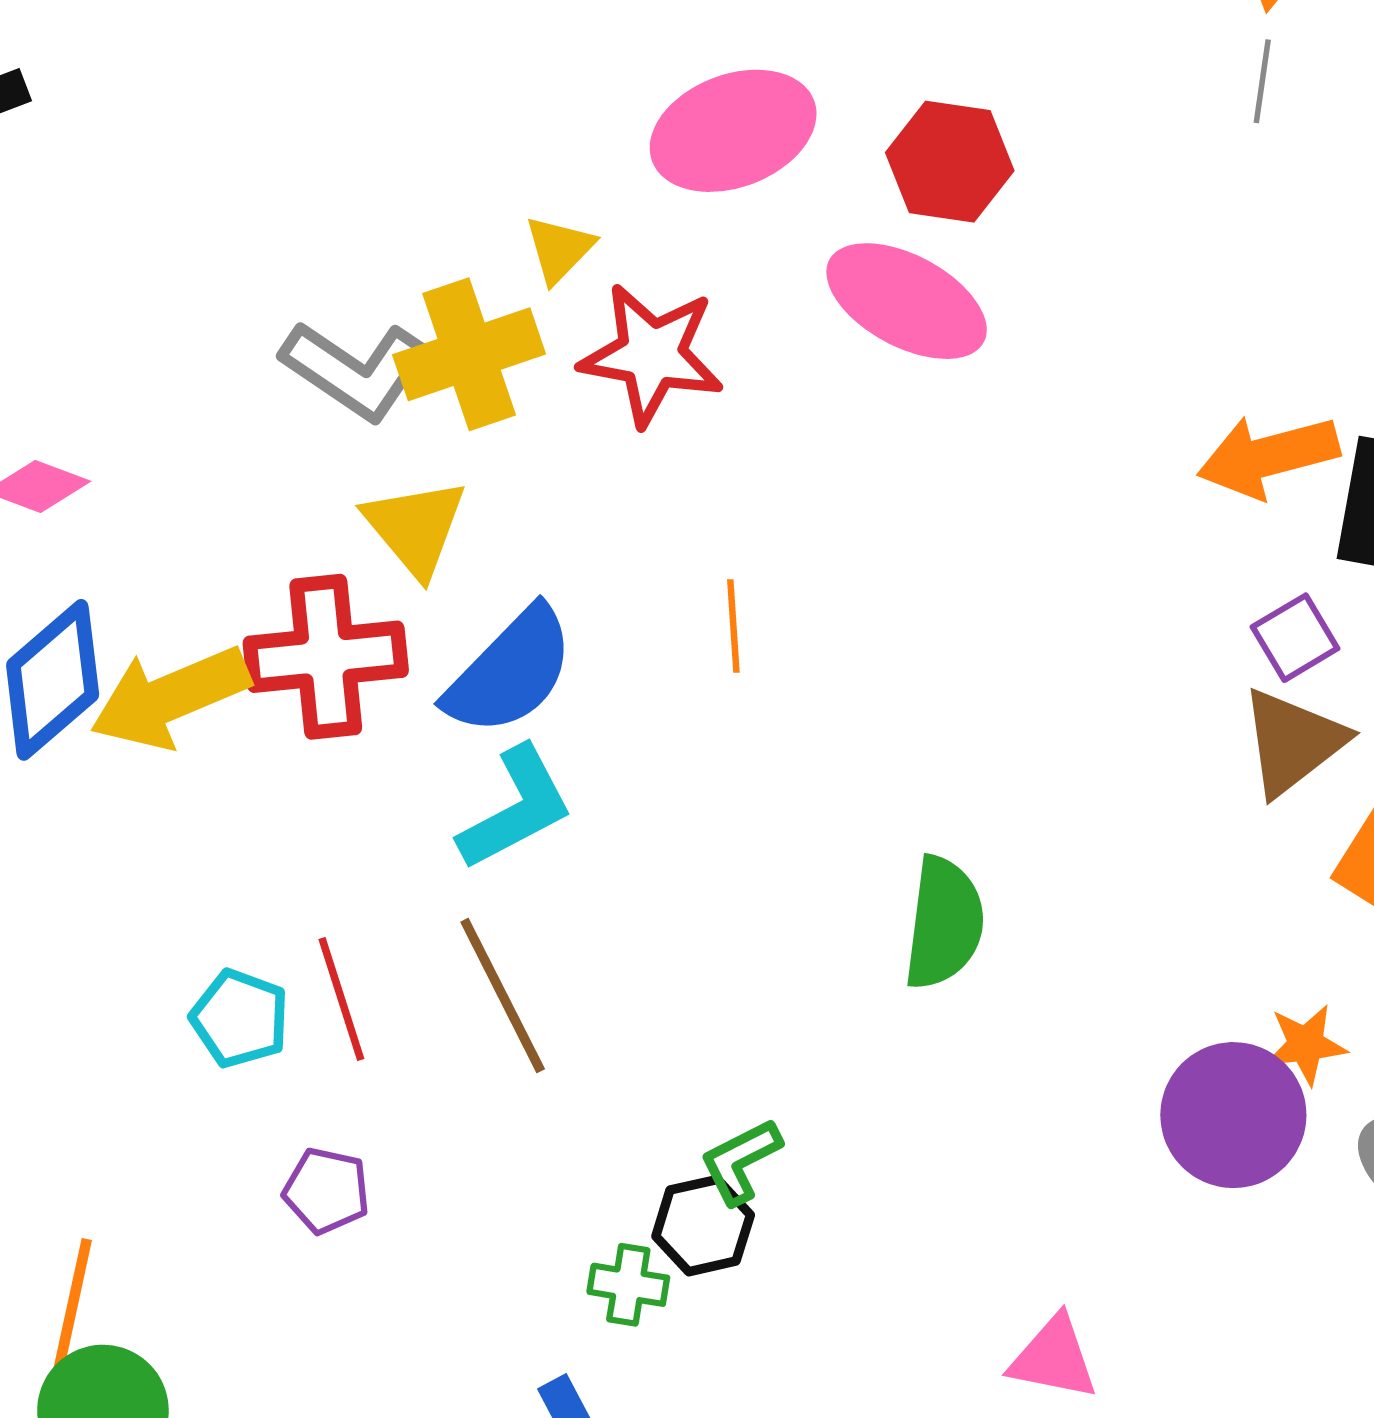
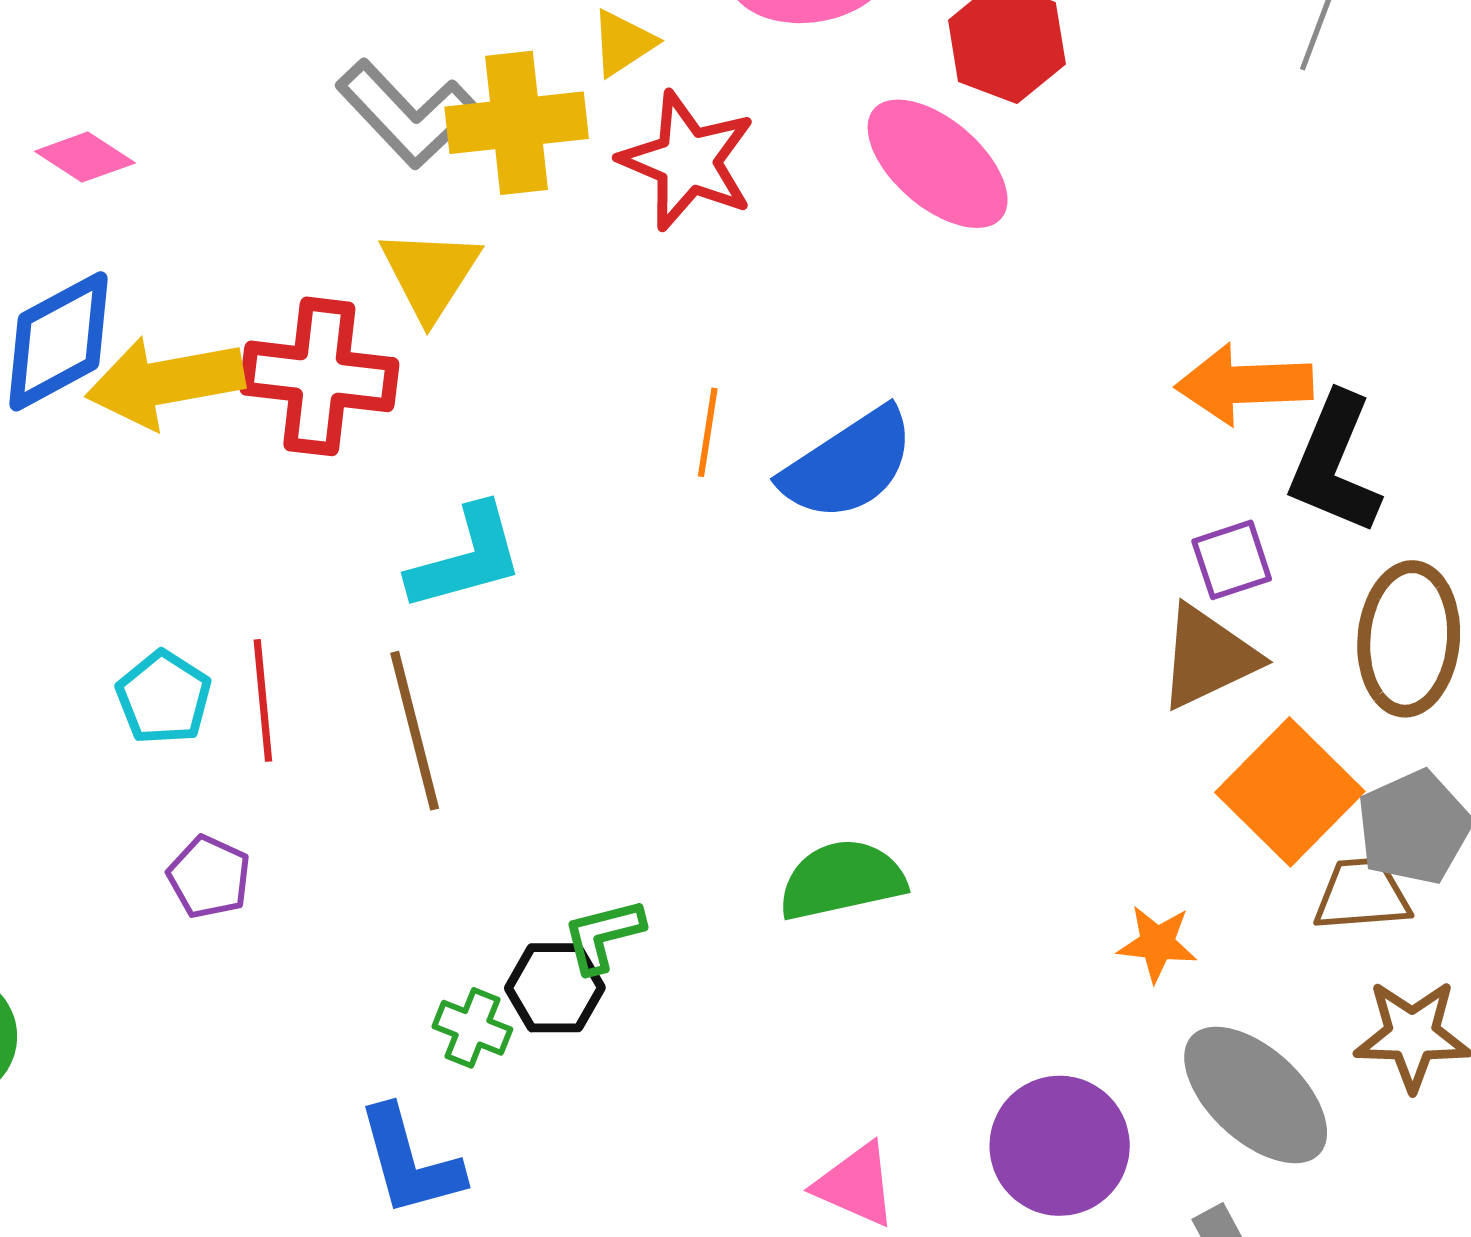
blue semicircle: (510, 672) -> (848, 464), moved
green semicircle: (944, 923) -> (842, 880), moved, turned -122
purple circle: (1233, 1115) -> (1060, 1146), moved

